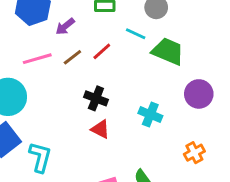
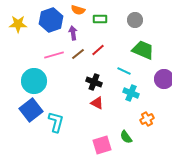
purple arrow: (65, 26) -> (73, 33), turned 120
cyan line: (136, 34) -> (124, 71), moved
orange cross: (194, 153) -> (147, 119), moved

